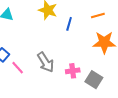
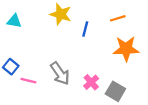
pink line: (18, 68) -> (28, 81), turned -32
pink cross: (73, 71) -> (91, 82), turned -32

